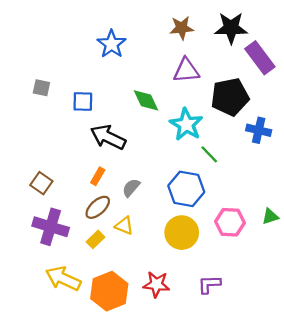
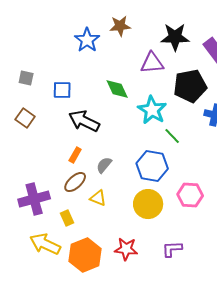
brown star: (182, 28) -> (120, 26), moved
black star: (231, 28) -> (175, 37), moved
brown square: (41, 183) -> (25, 118), moved
purple cross: (51, 227) -> (34, 199), turned -32
yellow rectangle: (95, 239) -> (67, 218), moved, turned -70

